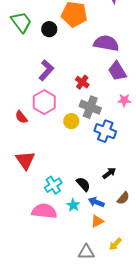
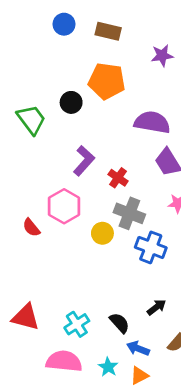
green trapezoid: (21, 22) -> (31, 119), moved
purple L-shape: (46, 70) -> (84, 161), moved
red triangle: (25, 160) -> (26, 317), moved, turned -40
cyan star: (73, 205) -> (108, 367), moved

